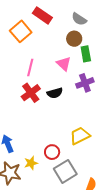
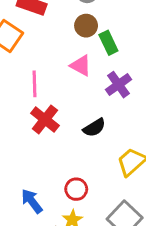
black semicircle: (55, 93) -> (94, 128), moved
red circle: (52, 152) -> (76, 189), moved

